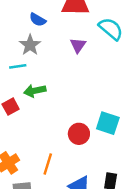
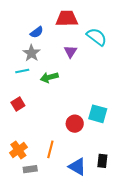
blue semicircle: (38, 20) -> (37, 32), turned -64
green arrow: (35, 91) -> (49, 77), moved

